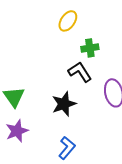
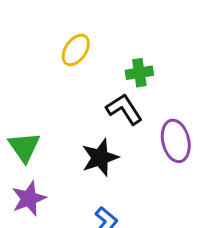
yellow ellipse: (68, 21) -> (76, 50), moved

